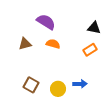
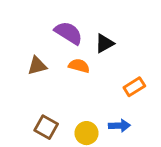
black triangle: (94, 28) -> (104, 43), moved, turned -40
orange rectangle: (90, 50) -> (134, 87), moved

